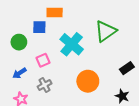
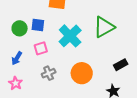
blue square: (39, 27) -> (38, 25), moved
blue arrow: (19, 73) -> (17, 58), turned -32
gray cross: (44, 85) -> (49, 73), moved

